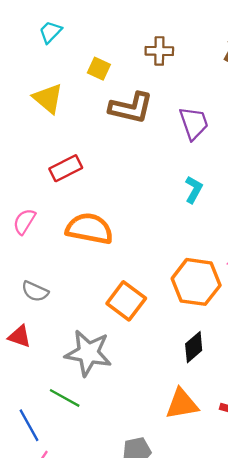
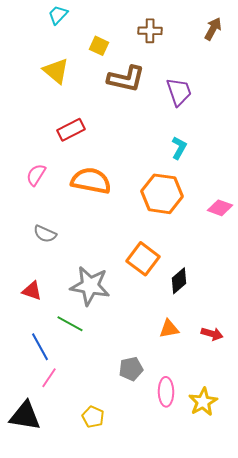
orange hexagon: (196, 282) -> (162, 194), moved
orange square: (126, 301) -> (143, 259), moved
red triangle: (20, 336) -> (32, 291), moved
orange triangle: (182, 404) -> (169, 329), size x0.7

